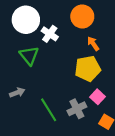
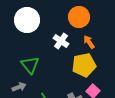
white cross: (50, 34) -> (61, 41), moved
green triangle: (29, 56) -> (30, 65), moved

